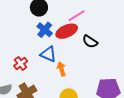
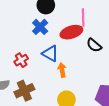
pink line: (77, 16) -> (83, 17), turned -66
blue cross: (45, 30) -> (40, 27), moved

